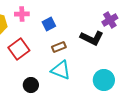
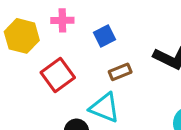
cyan triangle: (61, 70) -> (105, 108), moved

